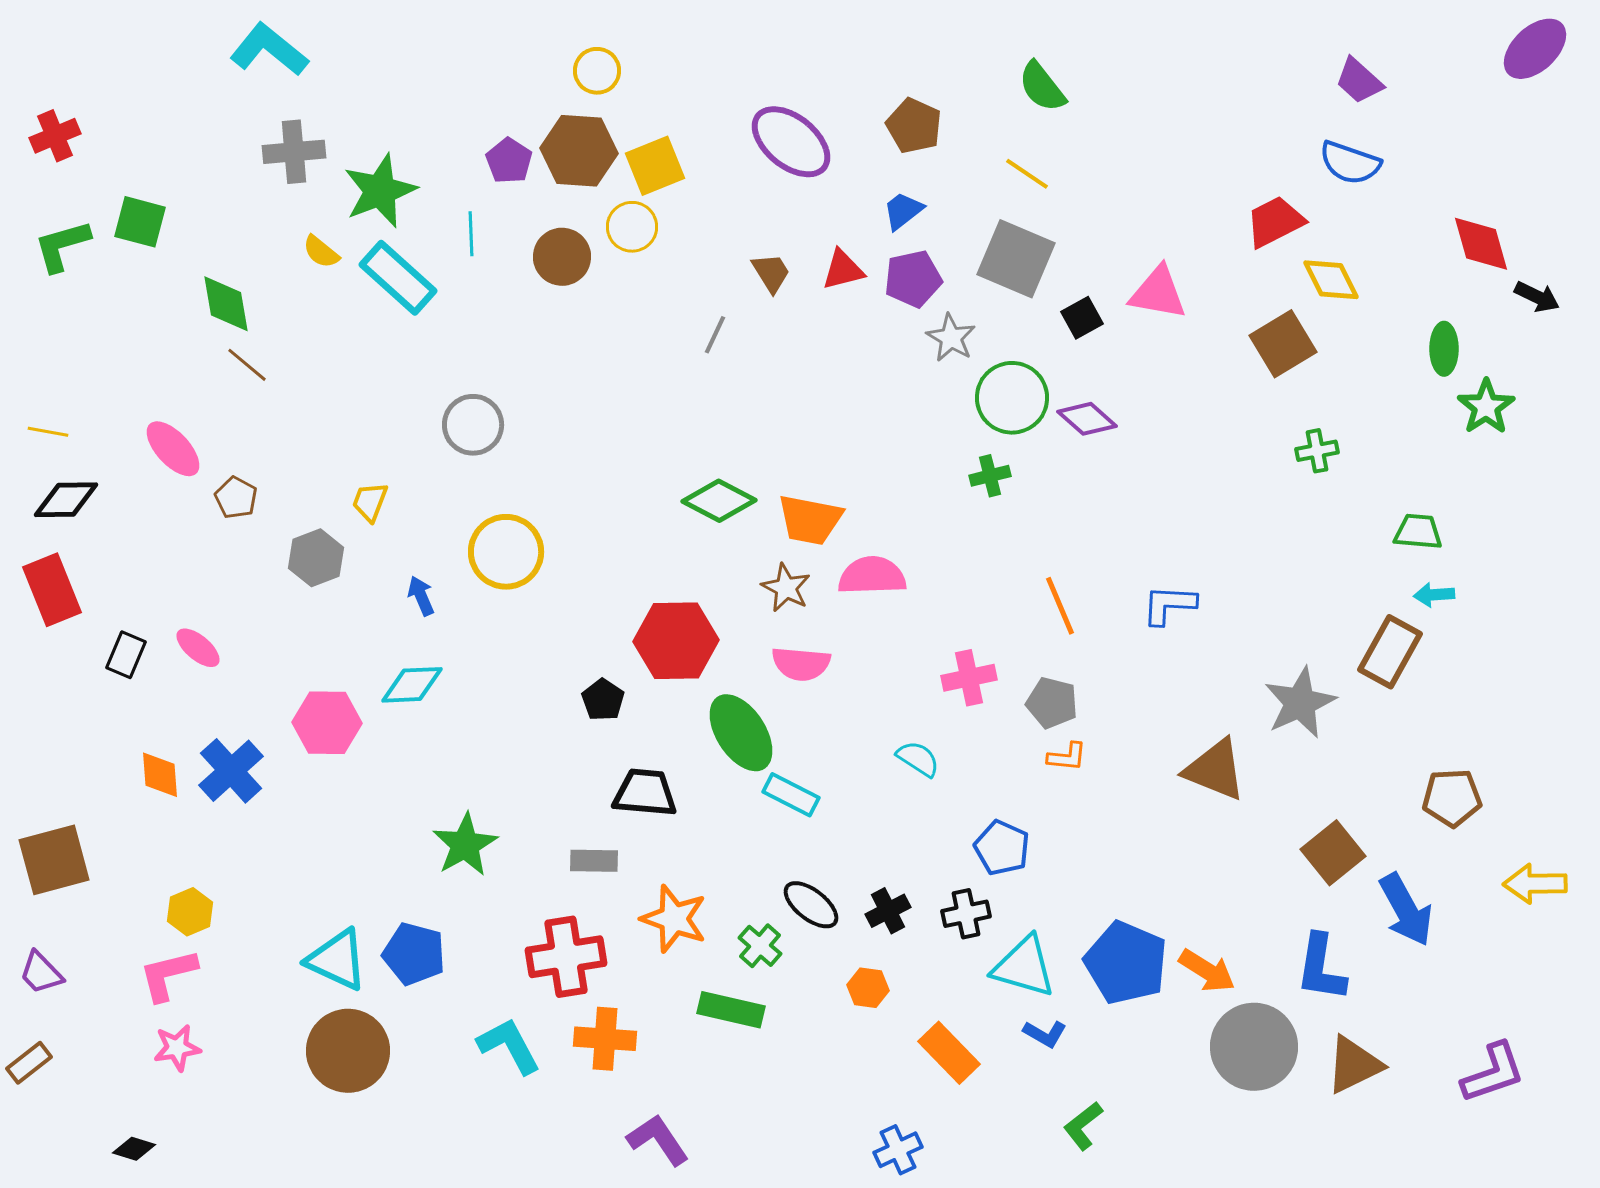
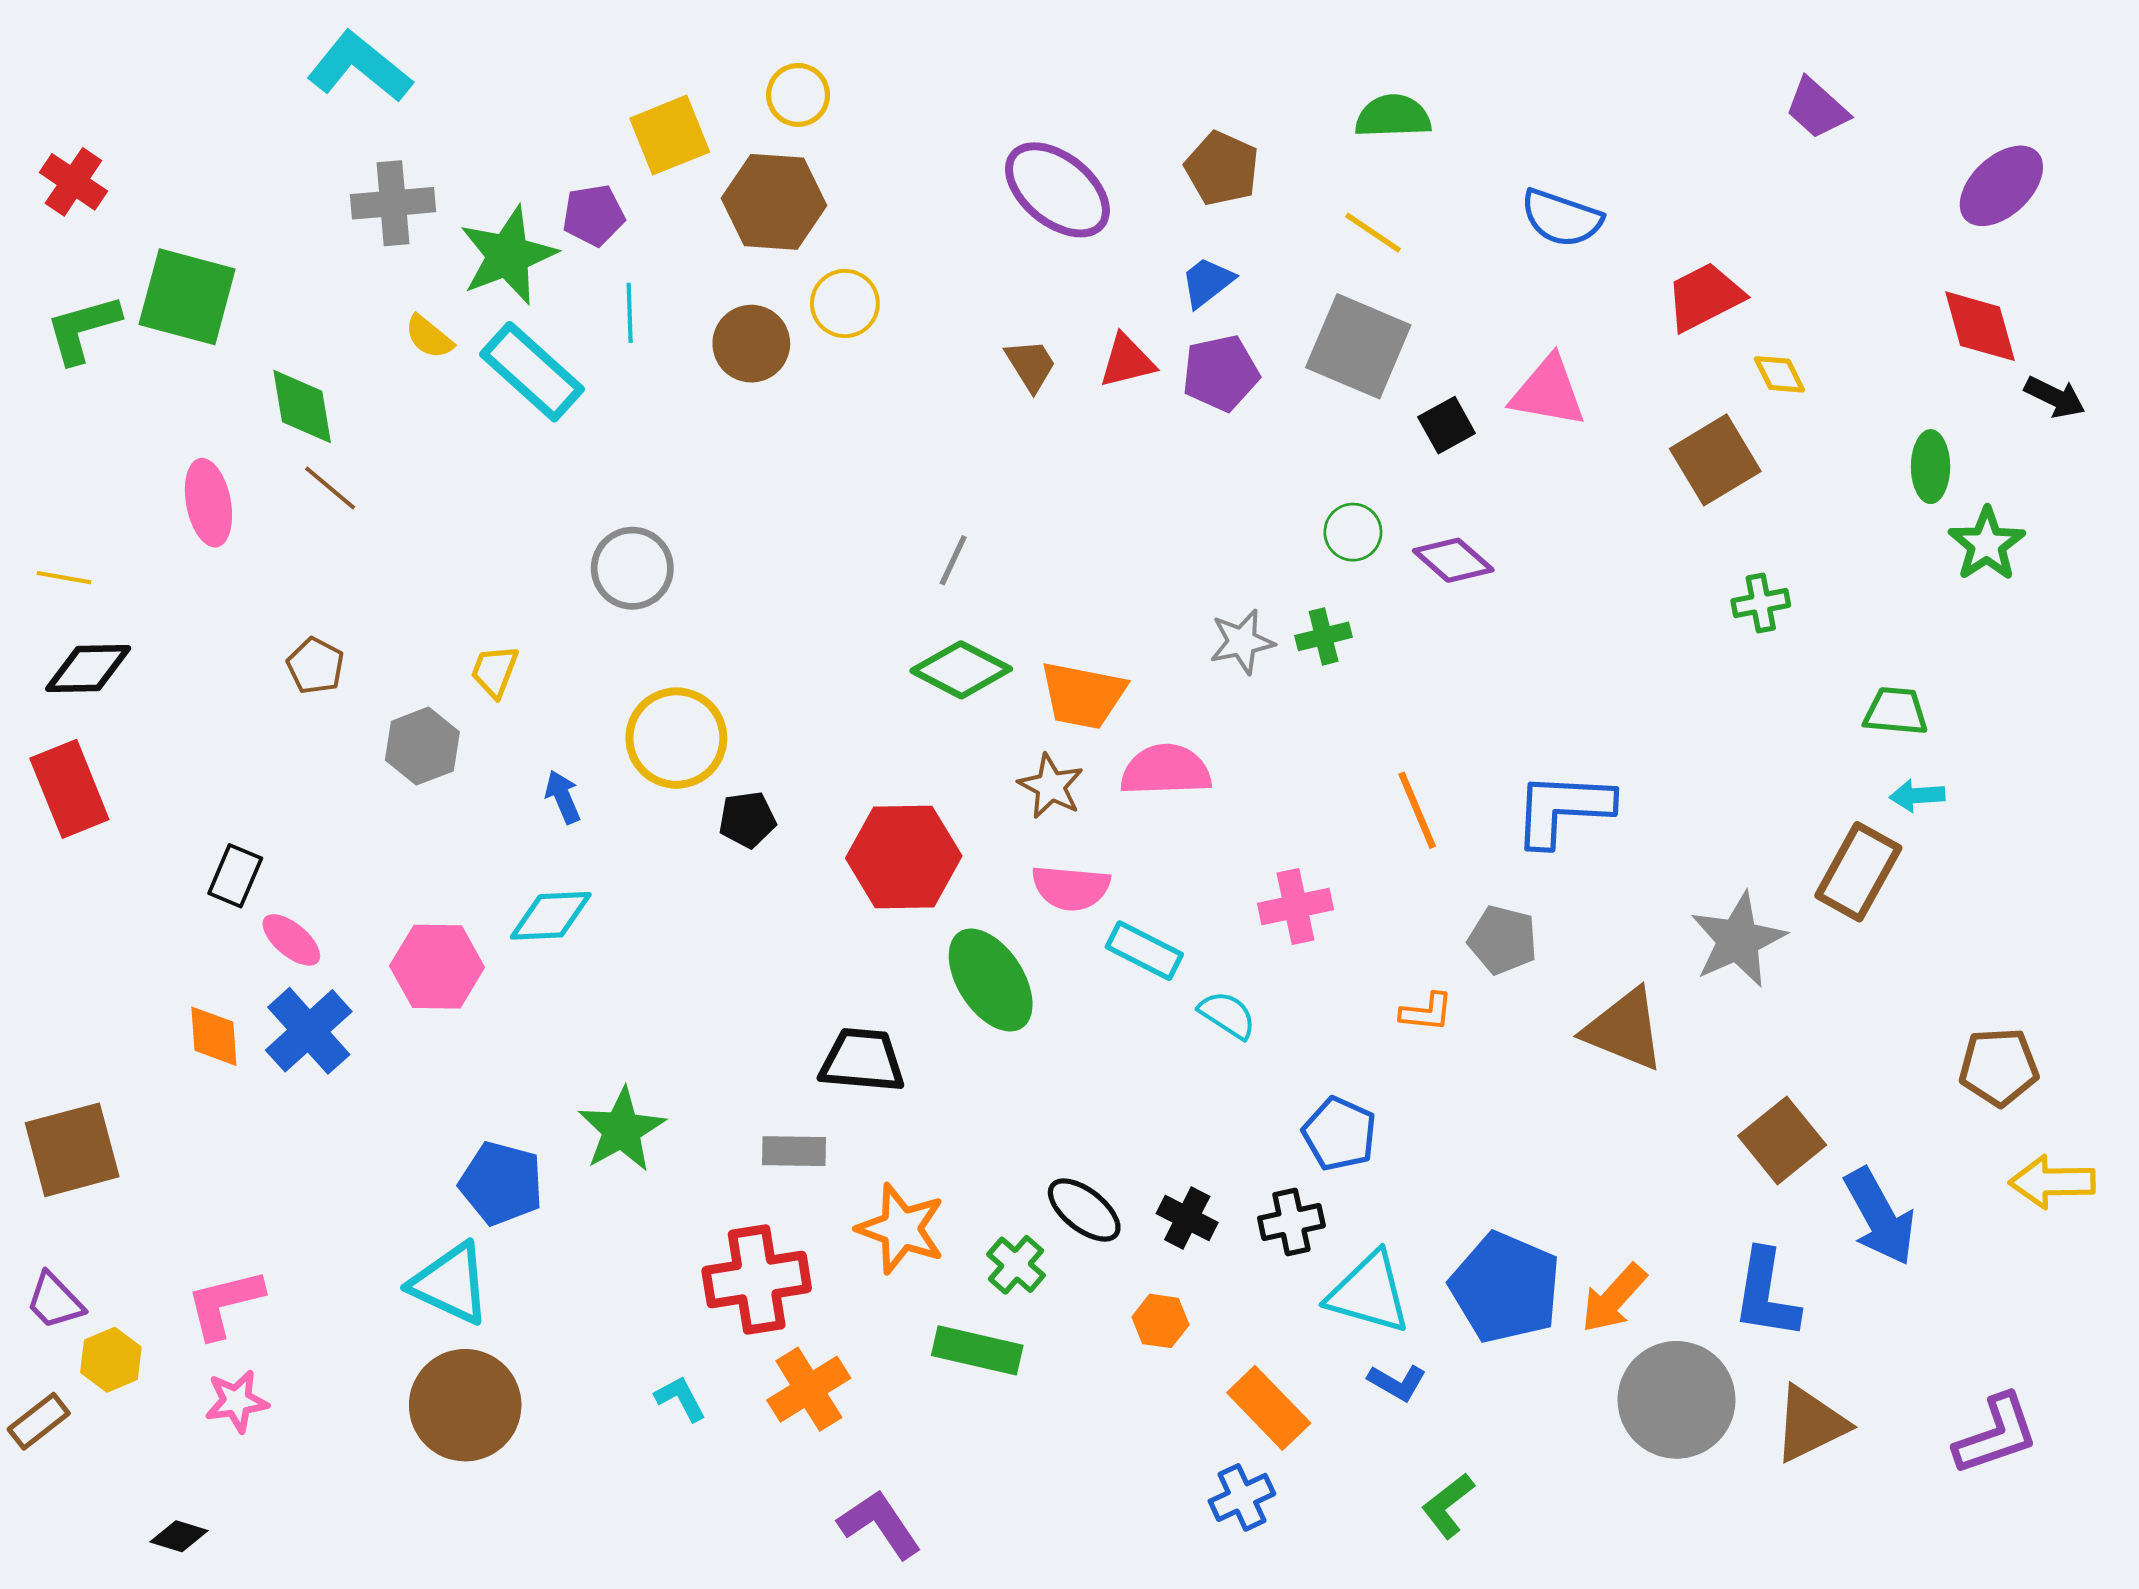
purple ellipse: (1535, 49) -> (2001, 186), moved
green semicircle: (1042, 87) -> (1393, 116), turned 126
red cross: (55, 136) -> (73, 182), turned -33
purple pentagon: (509, 161) -> (594, 215), moved, turned 30
blue semicircle: (1350, 163) -> (1562, 218), moved
yellow square: (655, 166) -> (670, 135), moved
green square: (140, 222) -> (187, 297), size x1.4
yellow diamond: (1331, 280) -> (1779, 374), size x0.7
gray line: (715, 335) -> (953, 560), moved
gray star: (951, 338) -> (1242, 642), moved, turned 30
green circle: (1012, 398) -> (1353, 532), size x0.6
pink ellipse: (173, 449) -> (208, 503), moved, turned 32
blue L-shape: (1169, 605) -> (1563, 809), size x1.4
pink ellipse: (198, 648) -> (291, 940), moved
black rectangle: (126, 655) -> (235, 876), moved
black pentagon: (603, 700) -> (747, 820), moved, turned 30
gray pentagon: (1052, 703) -> (1503, 940), moved
cyan rectangle: (791, 795) -> (1144, 951), moved
brown pentagon: (1452, 798) -> (1999, 1067), moved
black cross: (888, 911) -> (1187, 1218), turned -36
yellow hexagon: (190, 912) -> (111, 1360), moved
blue pentagon: (414, 954) -> (501, 1183), moved
orange arrow: (1207, 971) -> (1614, 1298), turned 100
orange cross: (605, 1039) -> (809, 1389), turned -36
cyan L-shape: (509, 1046) -> (680, 1399), size x0.6
blue cross: (898, 1150) -> (1242, 1497), moved

